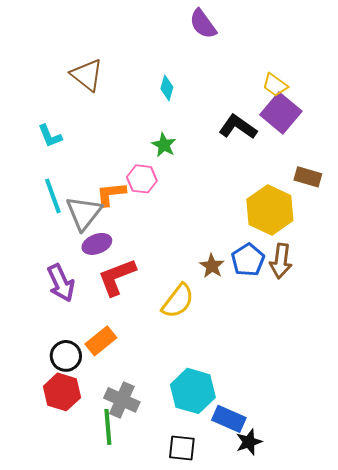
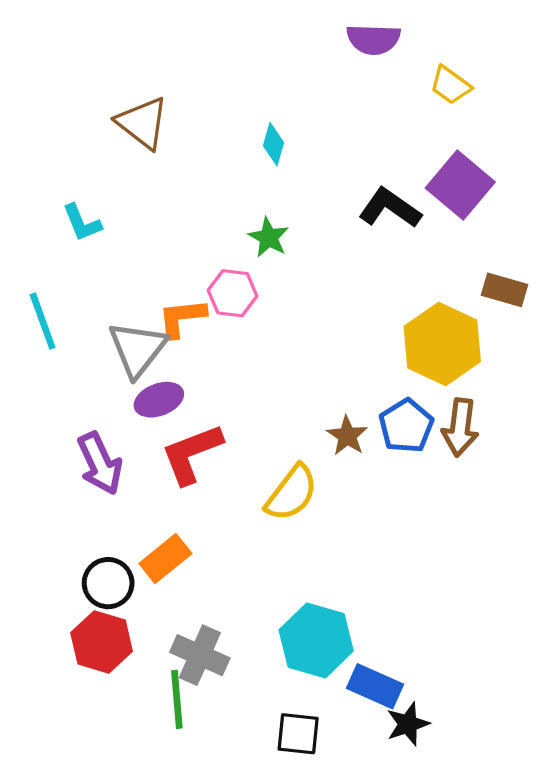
purple semicircle: (203, 24) -> (373, 39), moved, turned -52
yellow trapezoid: (275, 85) -> (450, 85), moved
cyan line: (53, 196) -> (43, 321), moved

